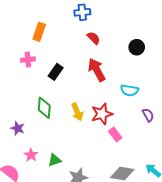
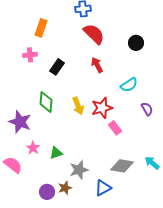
red semicircle: (94, 38) -> (94, 34), size x1.6
red arrow: (97, 70) -> (97, 65), size x0.7
cyan semicircle: (130, 90) -> (129, 85), turned -42
purple star: (18, 128) -> (20, 122), size x1.6

